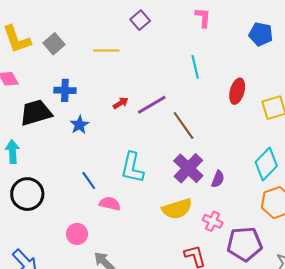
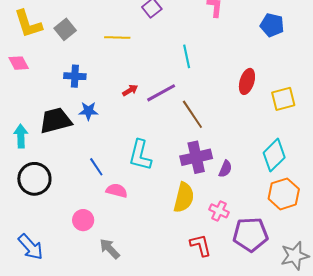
cyan line: (195, 67) -> (187, 56), moved
black trapezoid: (36, 113) -> (56, 120), moved
blue star: (79, 125) -> (88, 111), turned 30
purple cross: (188, 168) -> (196, 157), turned 32
yellow semicircle: (177, 209) -> (184, 197), turned -60

